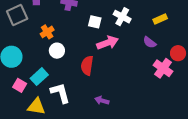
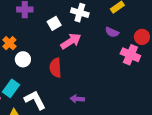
white square: (95, 22) -> (54, 23), turned -32

